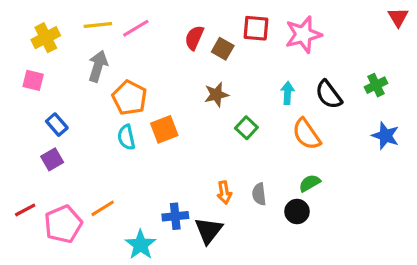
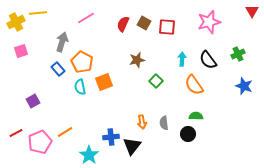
yellow line: (98, 25) -> (38, 13), moved
red square: (256, 28) -> (167, 27), moved
pink star: (303, 35) -> (209, 22), moved
yellow cross: (46, 38) -> (16, 22), moved
brown square: (223, 49) -> (144, 23), moved
pink square: (33, 80) -> (21, 51), turned -32
blue rectangle: (57, 125) -> (58, 69), moved
green semicircle: (310, 183) -> (196, 116), turned 32

